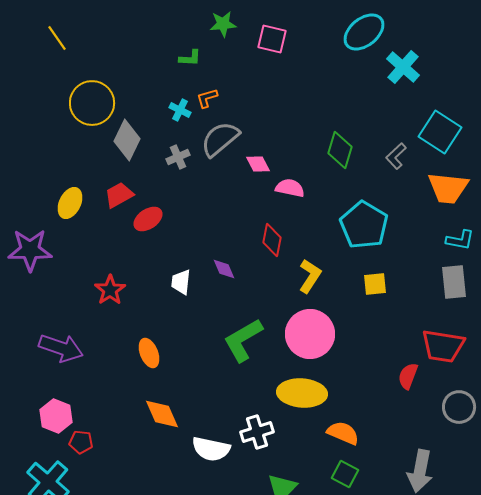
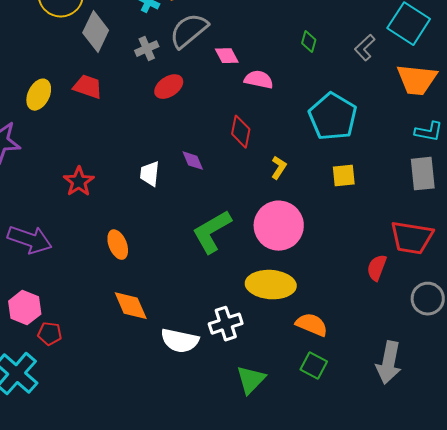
green diamond: (340, 150) -> (309, 42), size x0.6
red trapezoid: (119, 195) -> (88, 87), turned 48
red ellipse: (148, 219) -> (169, 87), moved
yellow L-shape: (310, 276) -> (279, 168), size x0.7

